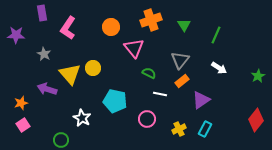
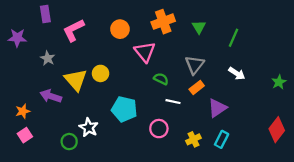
pink L-shape: (68, 28) -> (73, 30), turned 30
green circle: (61, 140) -> (69, 142), moved

